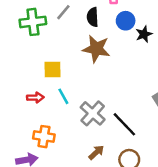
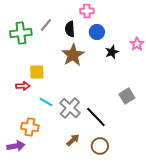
black star: (144, 34) -> (112, 52), moved
brown star: (96, 49) -> (73, 55), turned 30
cyan line: (63, 96) -> (46, 102), moved, turned -32
red arrow: (35, 98) -> (23, 86), moved

